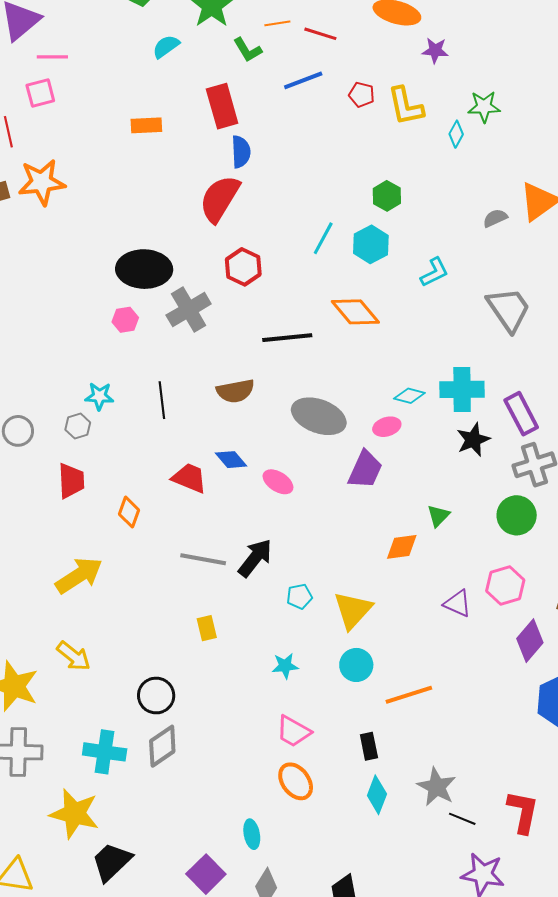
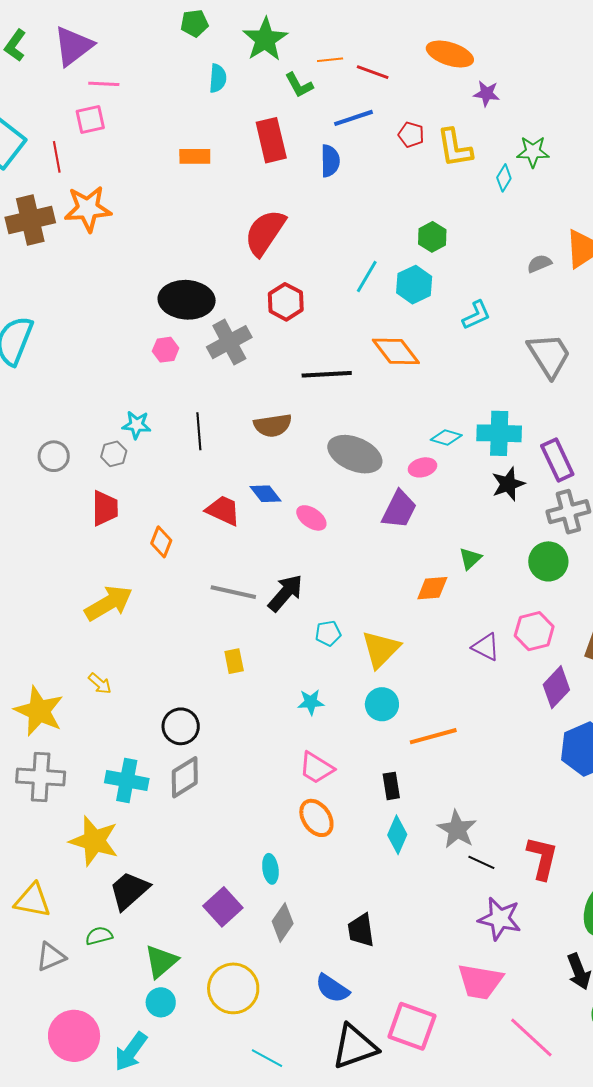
cyan semicircle: (166, 47) -> (218, 78), turned 128
blue semicircle: (241, 152) -> (330, 161), moved
yellow arrow: (74, 656) -> (100, 684), size x0.7

